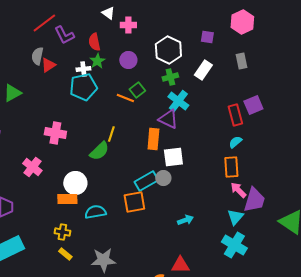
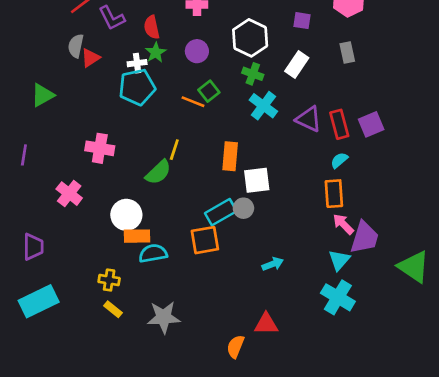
green cross: (170, 77) -> (253, 74), turned 35
purple square: (253, 105) -> (371, 124), moved
purple triangle: (168, 119) -> (309, 119), moved
orange rectangle: (67, 199) -> (137, 236), moved

